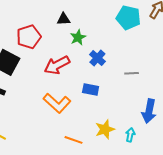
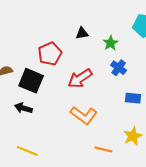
green star: (78, 37) -> (110, 43), moved
blue rectangle: (91, 89) -> (133, 98), moved

